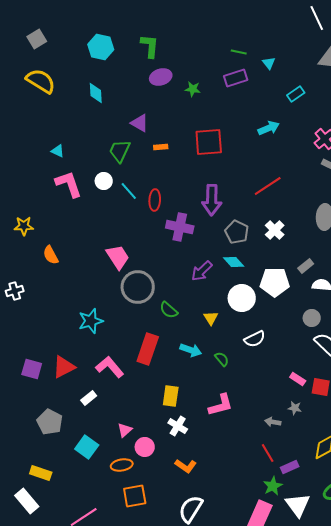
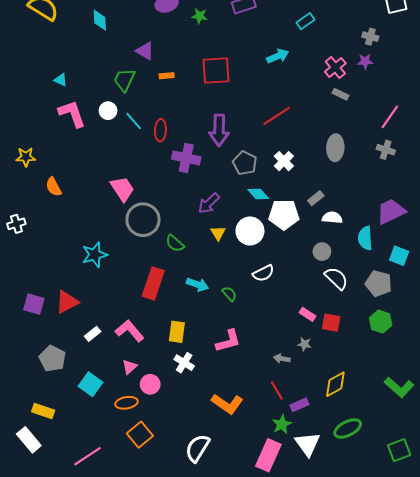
cyan diamond: (234, 262) -> (258, 194), moved
yellow triangle: (211, 318) -> (218, 233), moved
pink L-shape: (110, 367) -> (130, 331), moved
orange L-shape: (186, 466) -> (227, 404), moved, size x1.4
orange square: (135, 496) -> (140, 435), turned -30

